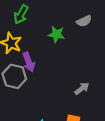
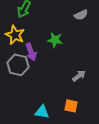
green star: (56, 34) -> (55, 40), moved

